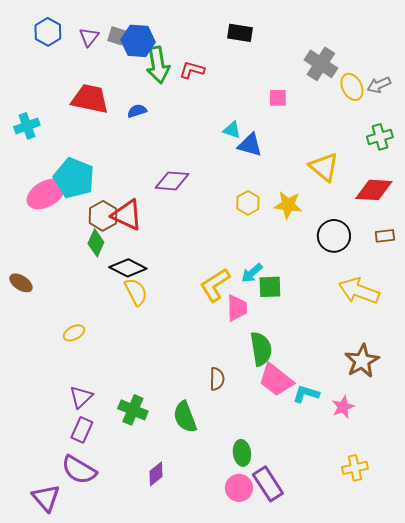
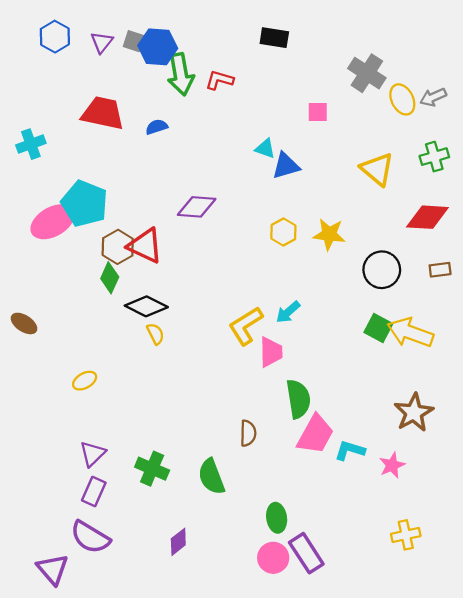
blue triangle: (250, 145) -> (286, 166), turned -32
yellow triangle: (324, 167) -> (377, 169), moved
green square: (270, 287) -> (378, 328), moved, turned 30
yellow semicircle: (136, 292) -> (155, 334), size x0.7
pink trapezoid: (276, 380) -> (315, 434), turned -99

